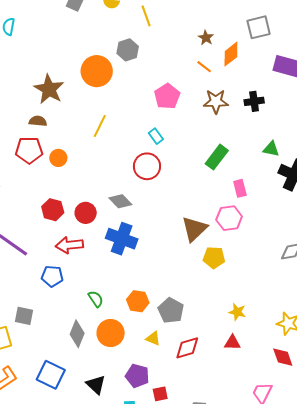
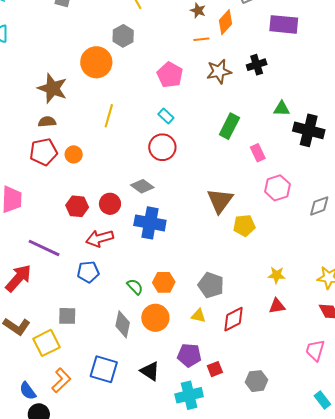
orange line: (204, 67) -> (201, 39), turned -35
pink hexagon: (229, 218) -> (277, 188), moved
orange hexagon: (138, 301) -> (164, 282), moved

